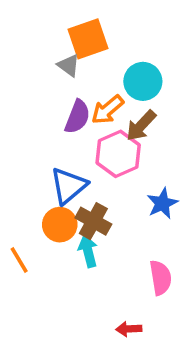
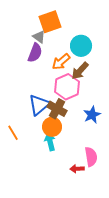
purple semicircle: (77, 117) -> (35, 53), moved
brown cross: (93, 221) -> (57, 109), moved
orange circle: (60, 225) -> (52, 127), moved
orange line: (19, 260) -> (13, 133), moved
red arrow: (129, 329) -> (77, 169), moved

